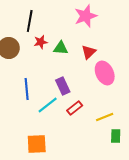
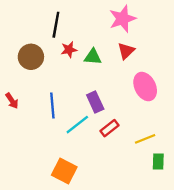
red triangle: (89, 52) -> (126, 51), moved
orange square: (37, 144) -> (64, 171), turned 30

